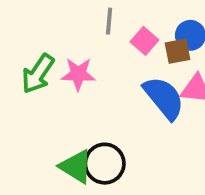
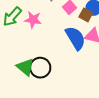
brown square: (177, 51) -> (86, 15), turned 32

